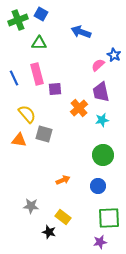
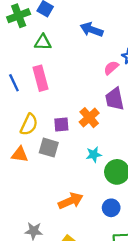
purple square: (55, 89) -> (61, 124), moved
yellow semicircle: (27, 114) -> (29, 124), turned 66
cyan star: (102, 120) -> (94, 155), moved
orange arrow: (63, 180) -> (71, 201), size x1.5

